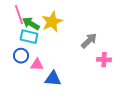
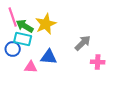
blue circle: (21, 56) -> (13, 49), moved
blue triangle: (53, 79) -> (49, 57), moved

